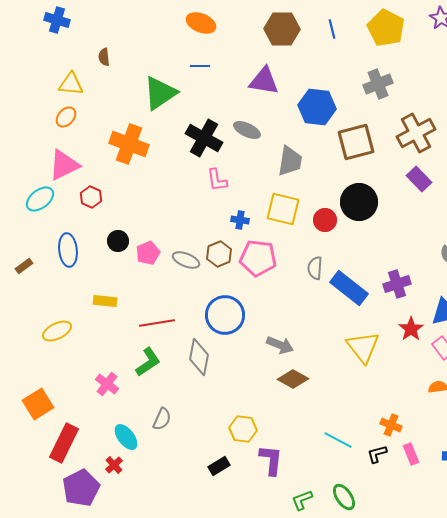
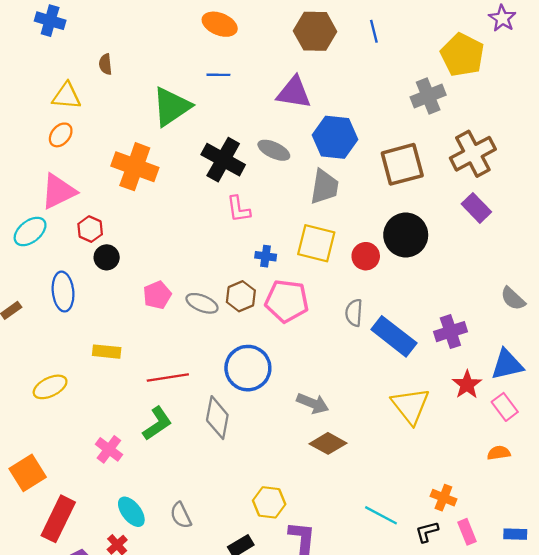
yellow pentagon: (386, 28) -> (462, 55), moved
blue hexagon: (317, 107) -> (335, 137), moved
black circle: (118, 241) -> (107, 257), moved
gray semicircle: (162, 419) -> (181, 515), moved, turned 130

